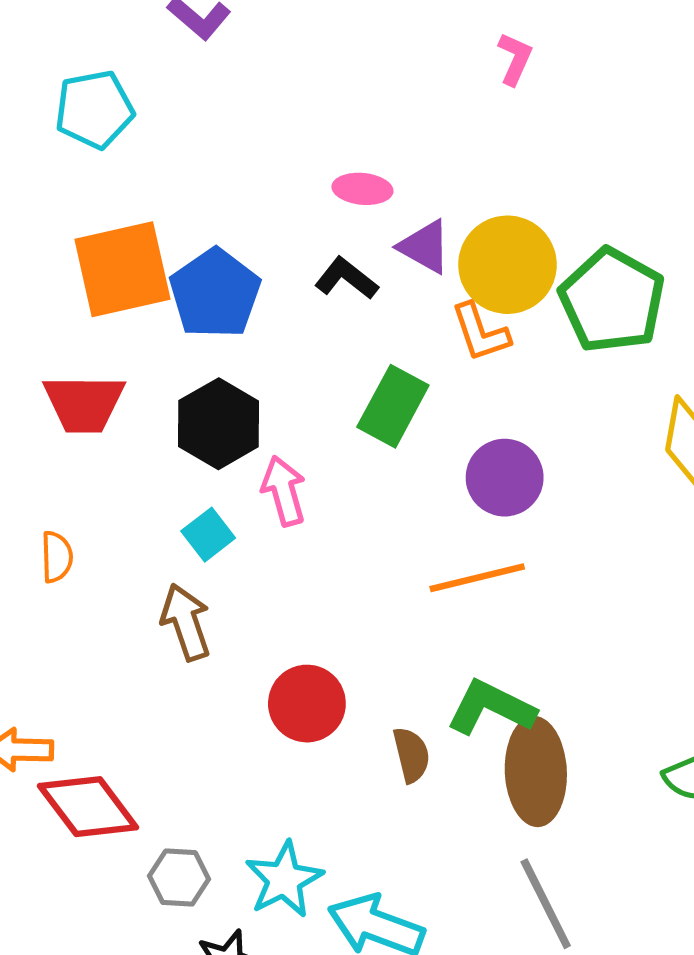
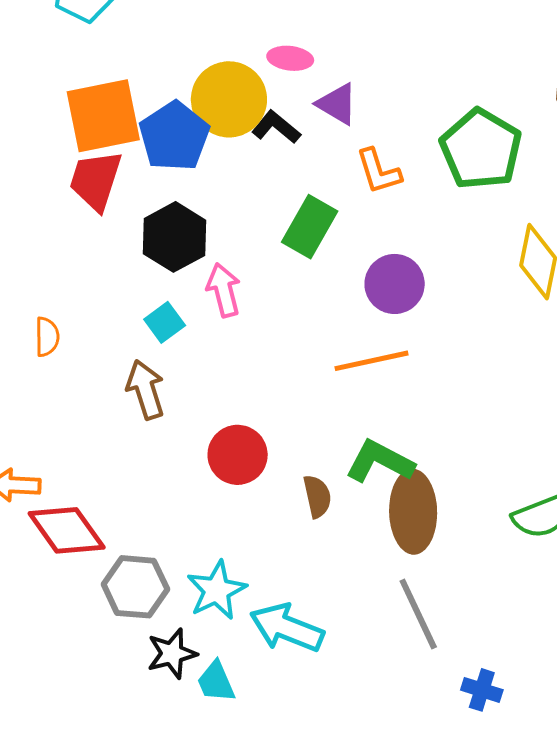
yellow circle: (507, 265) -> (229, 99), moved
red trapezoid: (84, 403) -> (96, 180), moved, turned 106
gray hexagon: (179, 878) -> (135, 587), size x1.4

